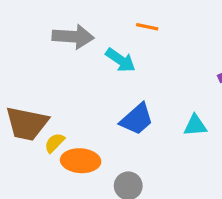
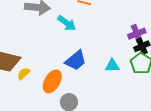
orange ellipse: (81, 161) -> (52, 81), moved, turned -65

